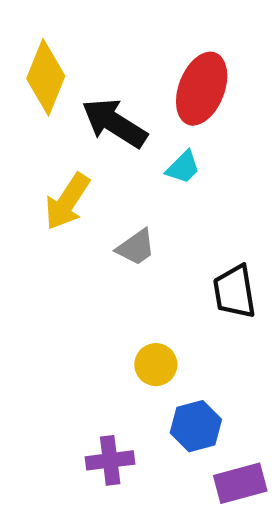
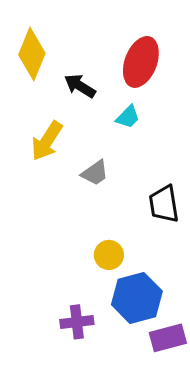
black arrow: (114, 123) -> (80, 86), size x0.7
blue hexagon: (196, 426) -> (137, 298), size x1.4

